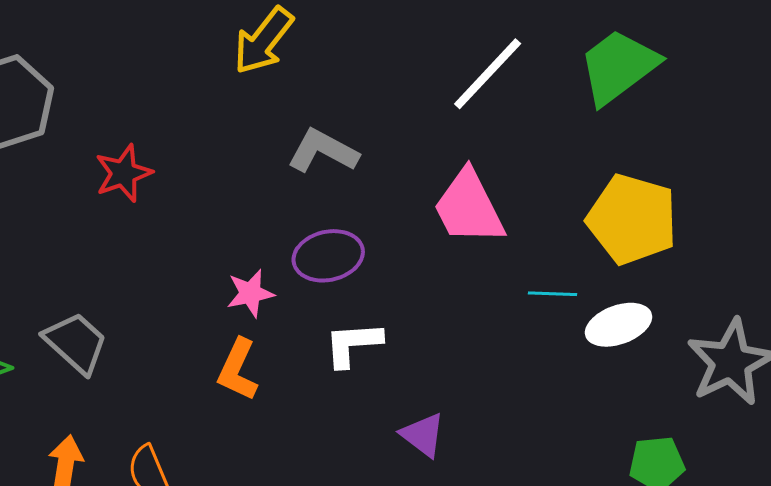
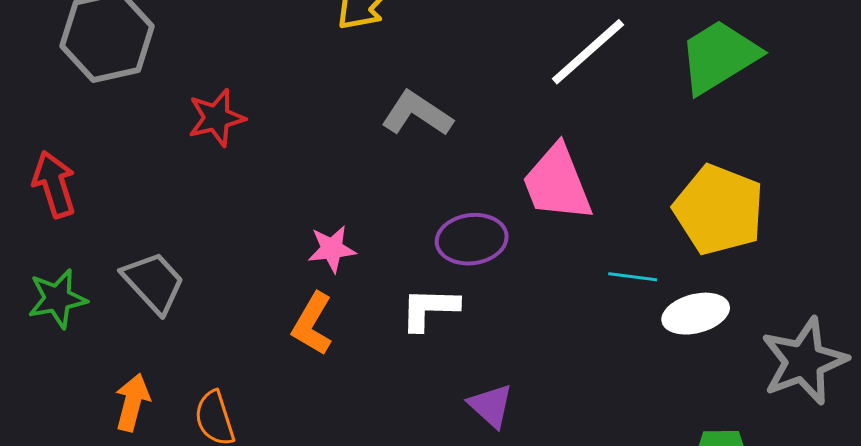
purple ellipse: (328, 256) -> (472, 239), moved

